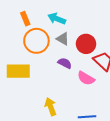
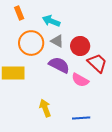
orange rectangle: (25, 19) -> (19, 13), moved
purple semicircle: (65, 63) -> (59, 65), size x1.5

